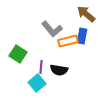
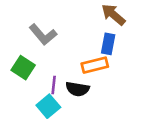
gray L-shape: (52, 29) -> (43, 35), moved
orange rectangle: (68, 41) -> (95, 65), moved

